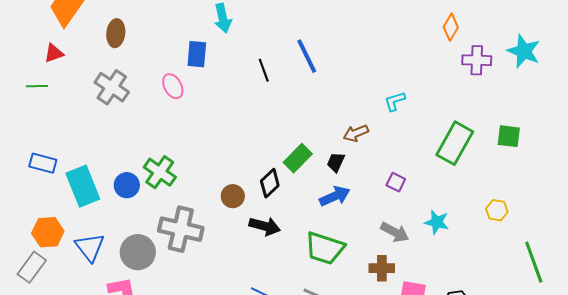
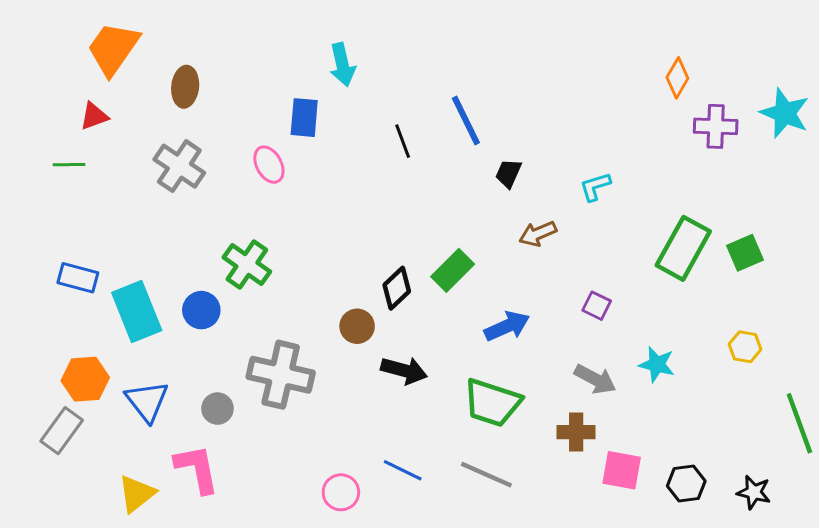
green square: (509, 136) -> (745, 253), moved, turned -30
black trapezoid: (336, 162) -> (508, 173), moved
green cross: (160, 172) -> (247, 265), moved
black diamond: (270, 183) -> (397, 288), moved
gray circle: (138, 252) -> (217, 409), size x0.6

